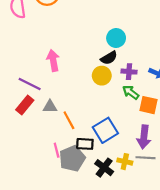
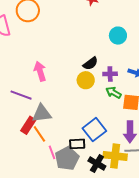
cyan circle: (116, 38) -> (118, 36), moved
red rectangle: (25, 105) -> (28, 125), moved
gray triangle: (50, 107) -> (42, 113), size x1.5
orange line: (69, 120) -> (39, 134), moved
yellow cross: (125, 162) -> (115, 156), size x1.6

